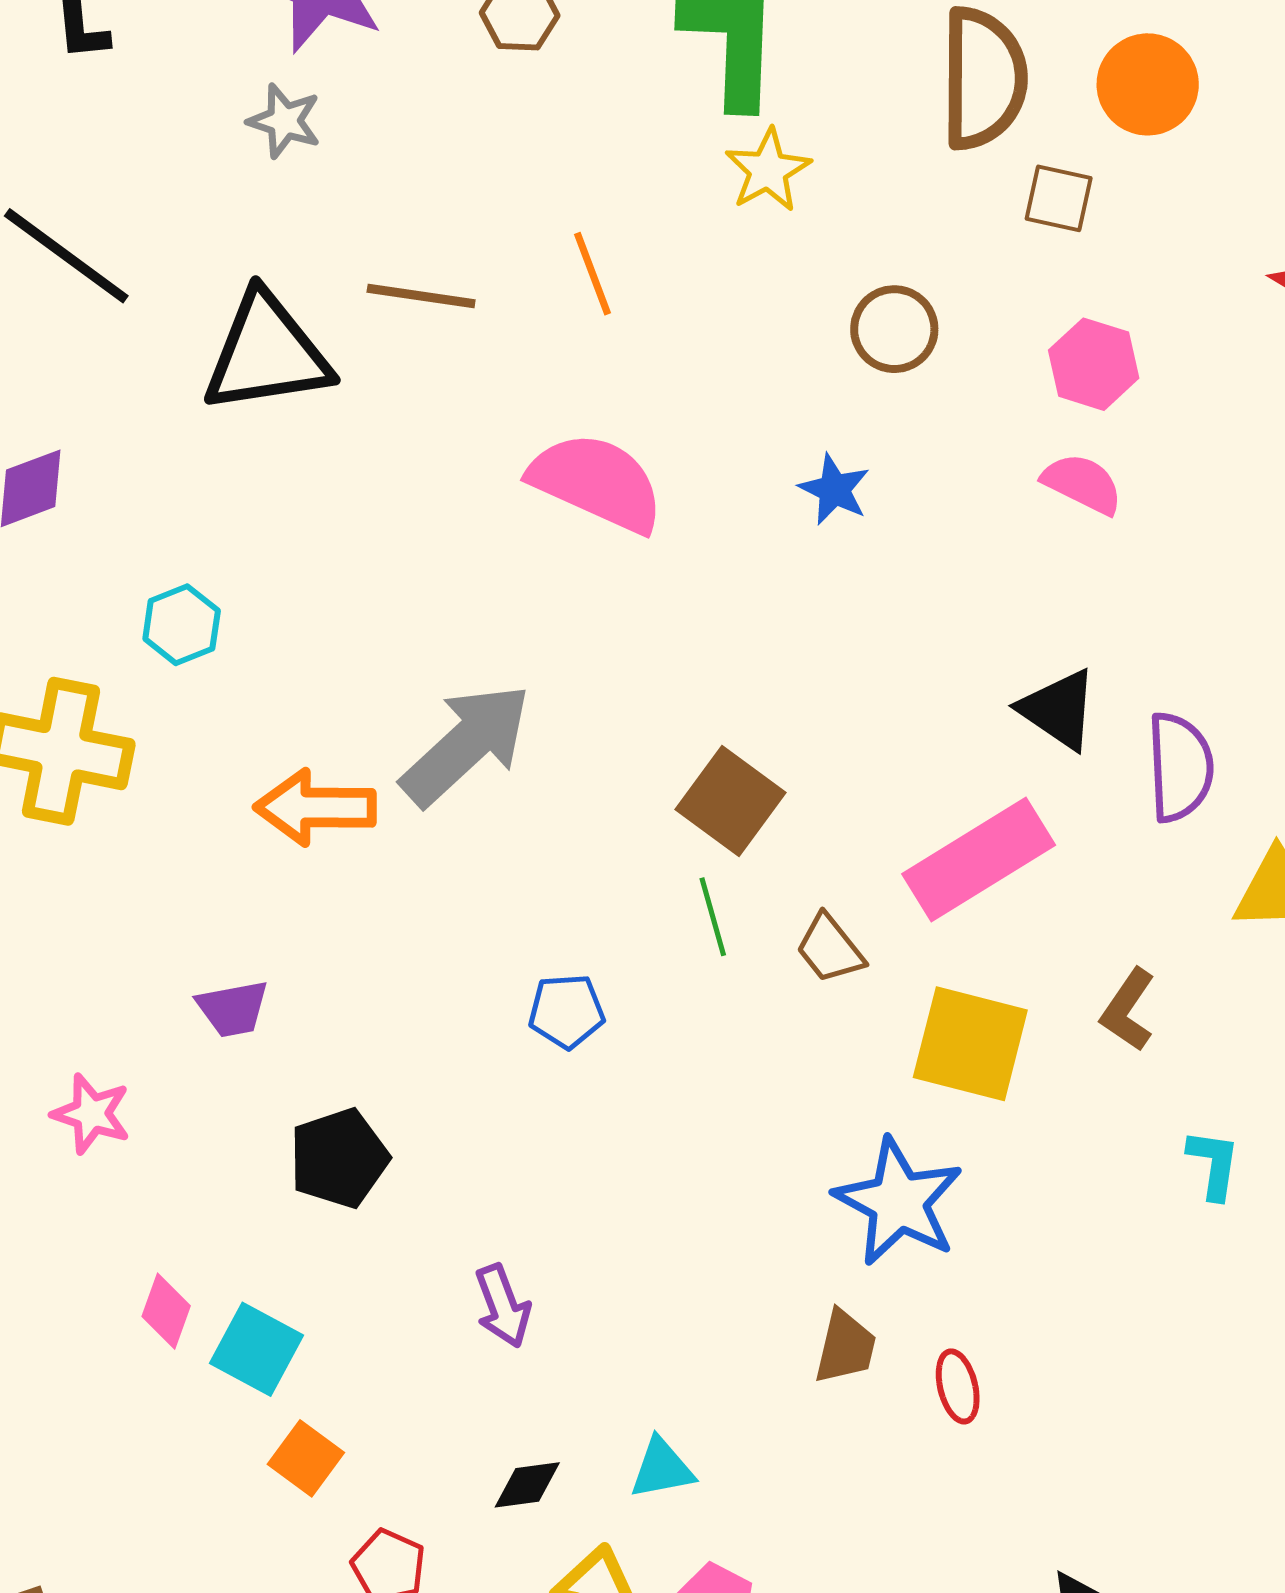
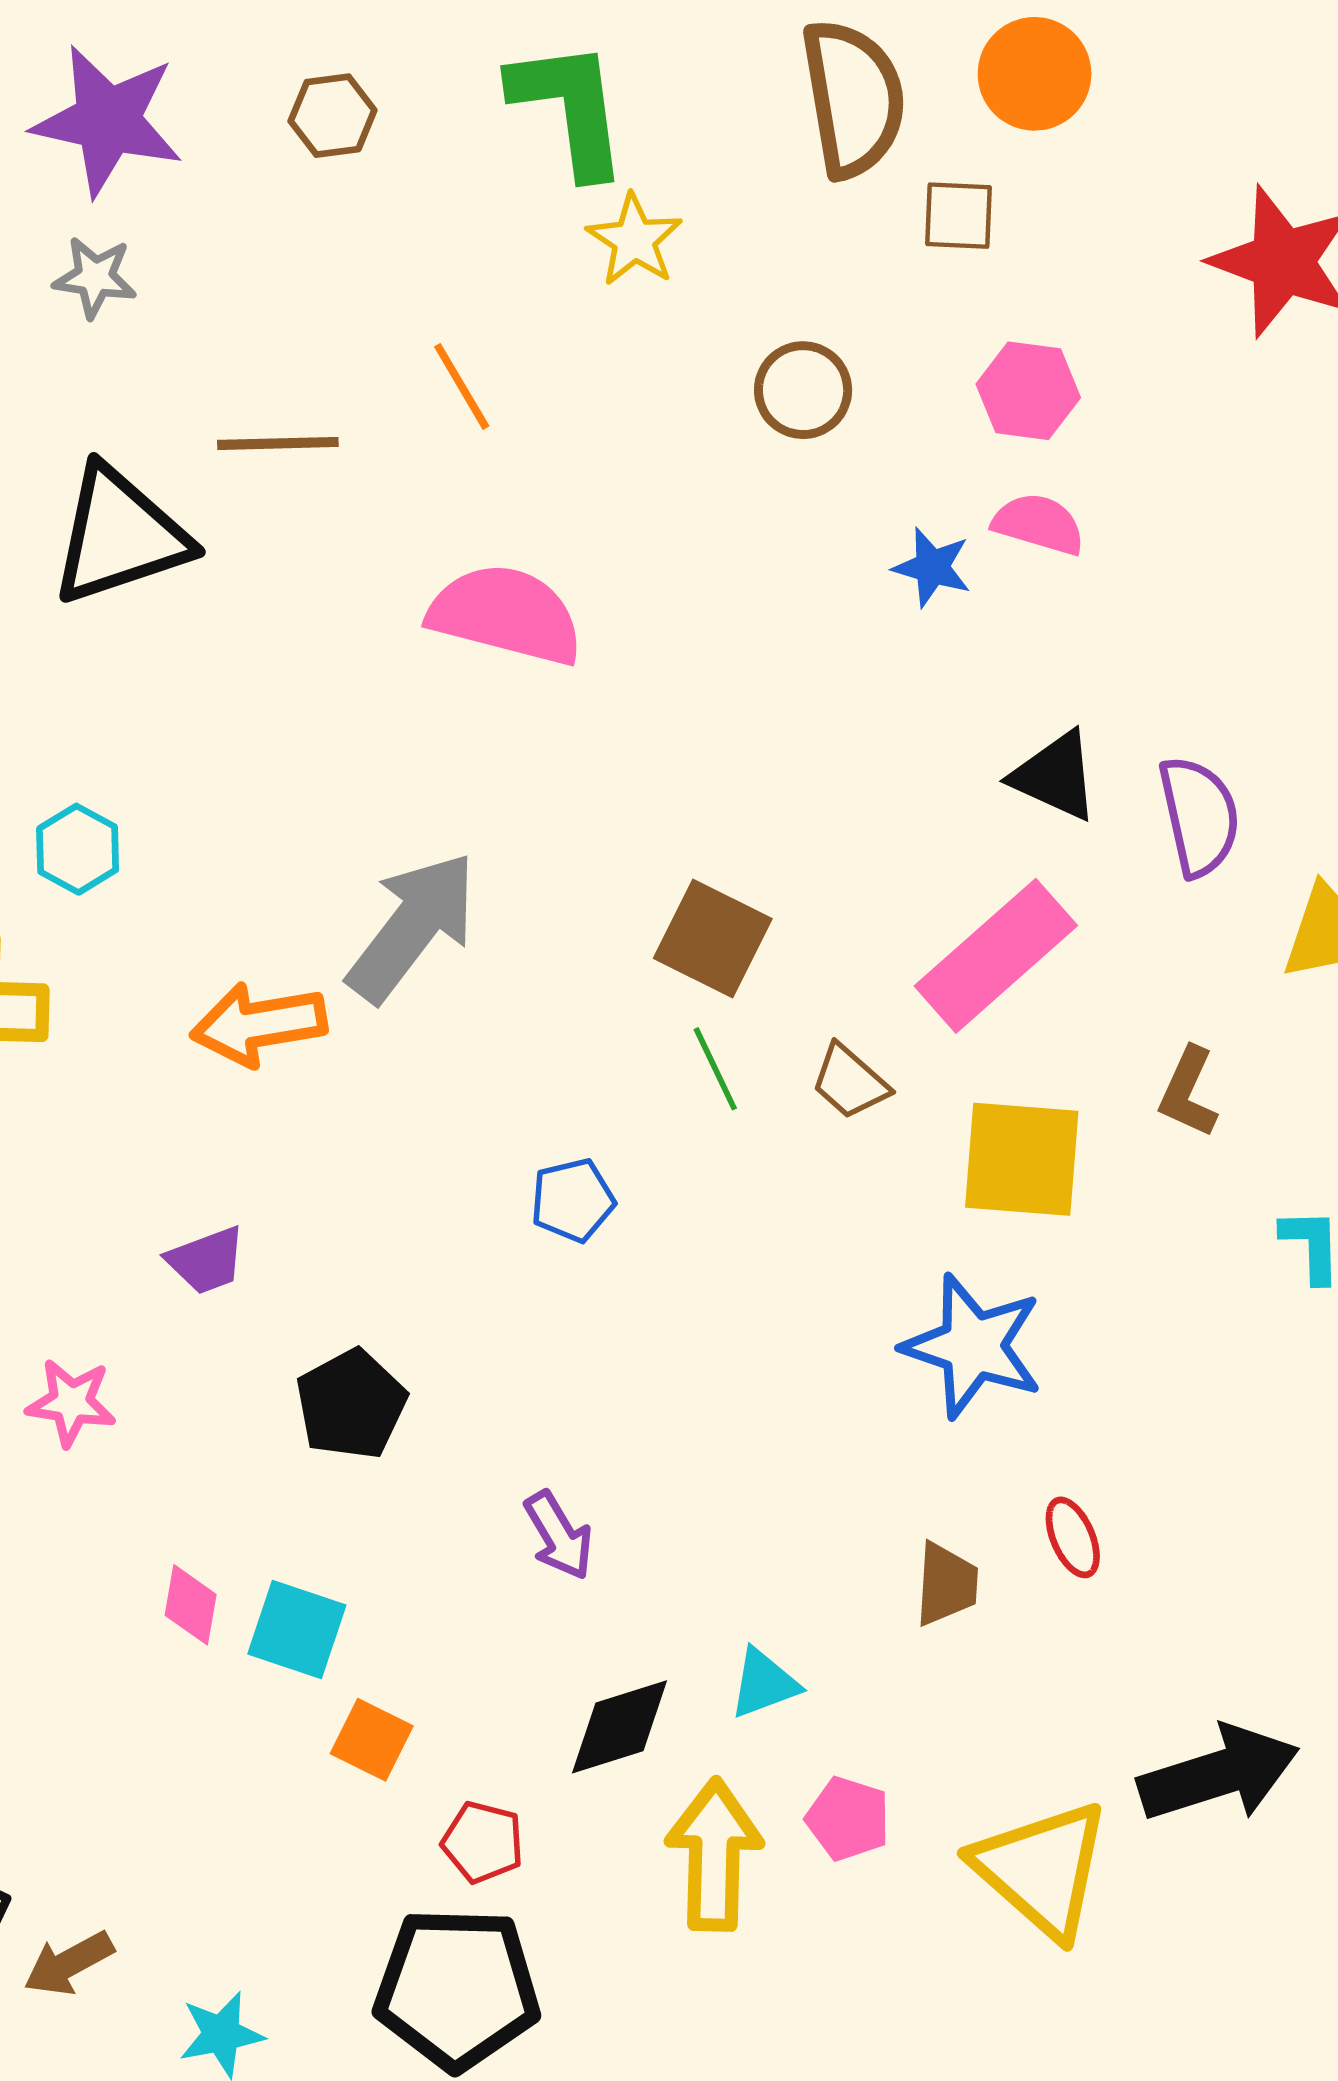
blue star: (834, 489) -> (932, 567), moved
brown trapezoid: (845, 1347) -> (946, 1584), moved
black diamond: (527, 1485) -> (619, 1727), size x1.5

